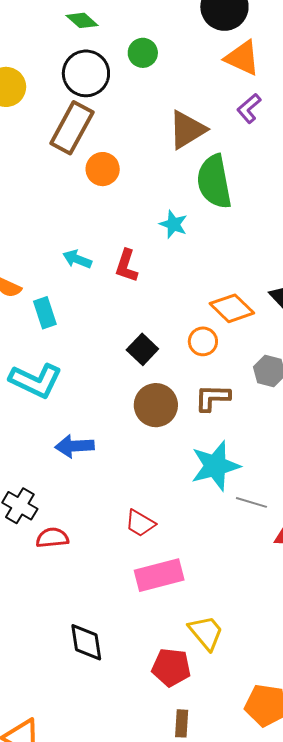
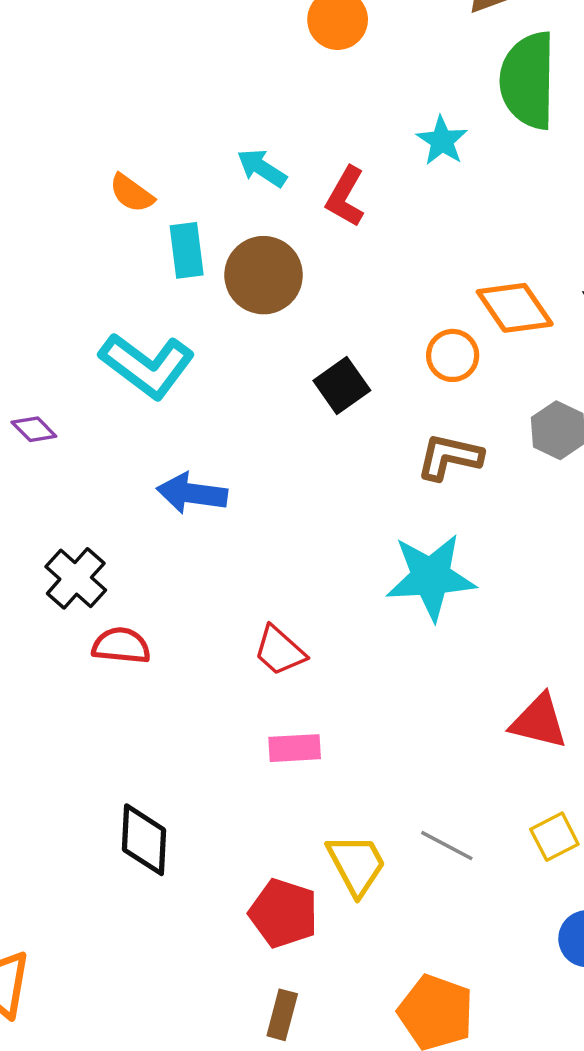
black square: (142, 349) -> (342, 386), moved
brown circle: (156, 405) -> (264, 275), moved
gray line: (251, 502) -> (447, 846), moved
pink rectangle: (159, 575) -> (295, 748), size x0.6

